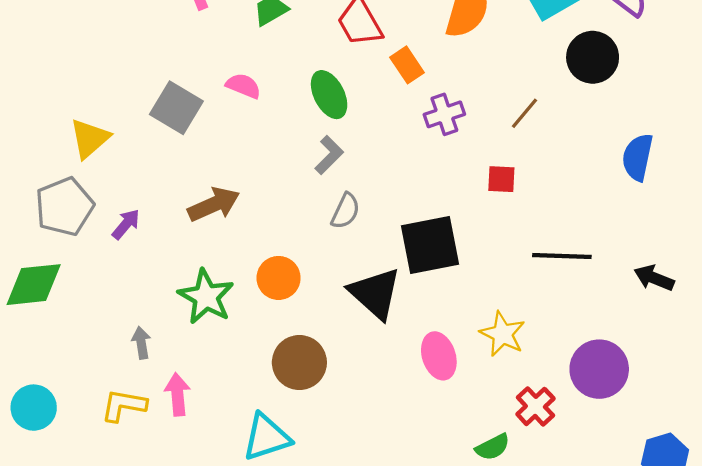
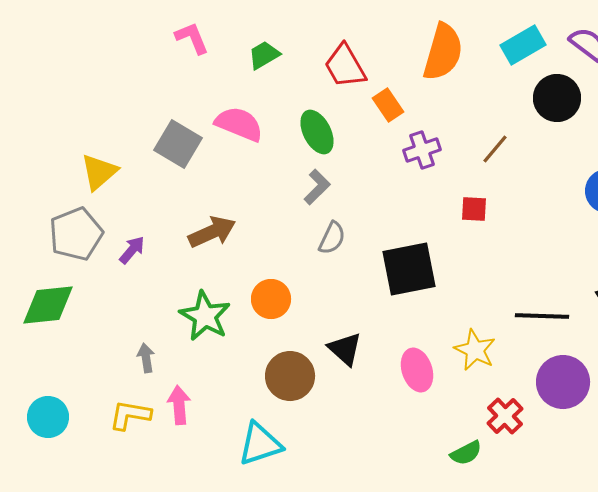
pink semicircle: (243, 86) -> (239, 124), size x1.5
black line: (562, 256) -> (542, 316), moved
black triangle: (375, 293) -> (345, 349), moved, size x0.7

